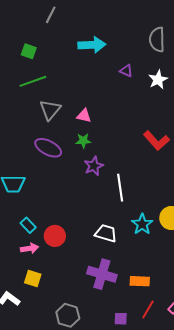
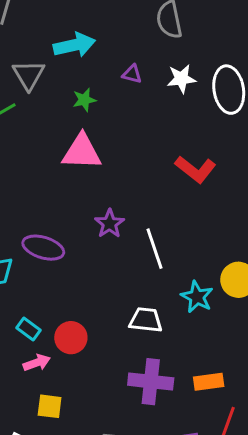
white star: (158, 80) -> (181, 79), turned 30
gray triangle: (50, 110) -> (29, 75), moved
pink triangle: (84, 116) -> (82, 152), size x1.8
green star: (83, 141) -> (84, 100), moved
purple ellipse: (48, 148) -> (43, 248), moved

